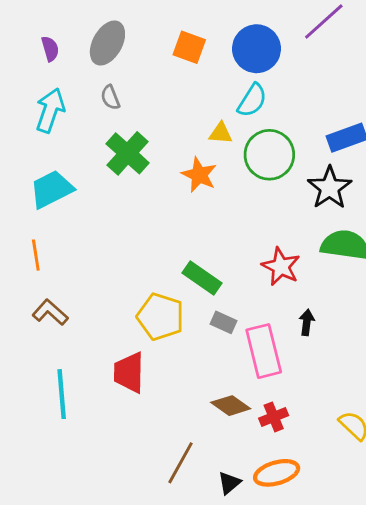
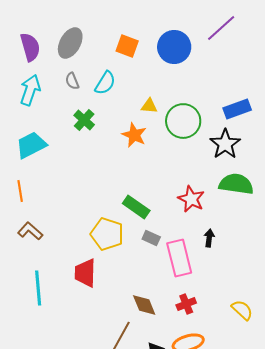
purple semicircle: (50, 49) -> (30, 47), size x1.6
cyan semicircle: (252, 100) -> (105, 83), moved
green cross: (128, 153) -> (84, 120), size x0.7
brown diamond: (231, 406) -> (144, 305), moved, turned 32

